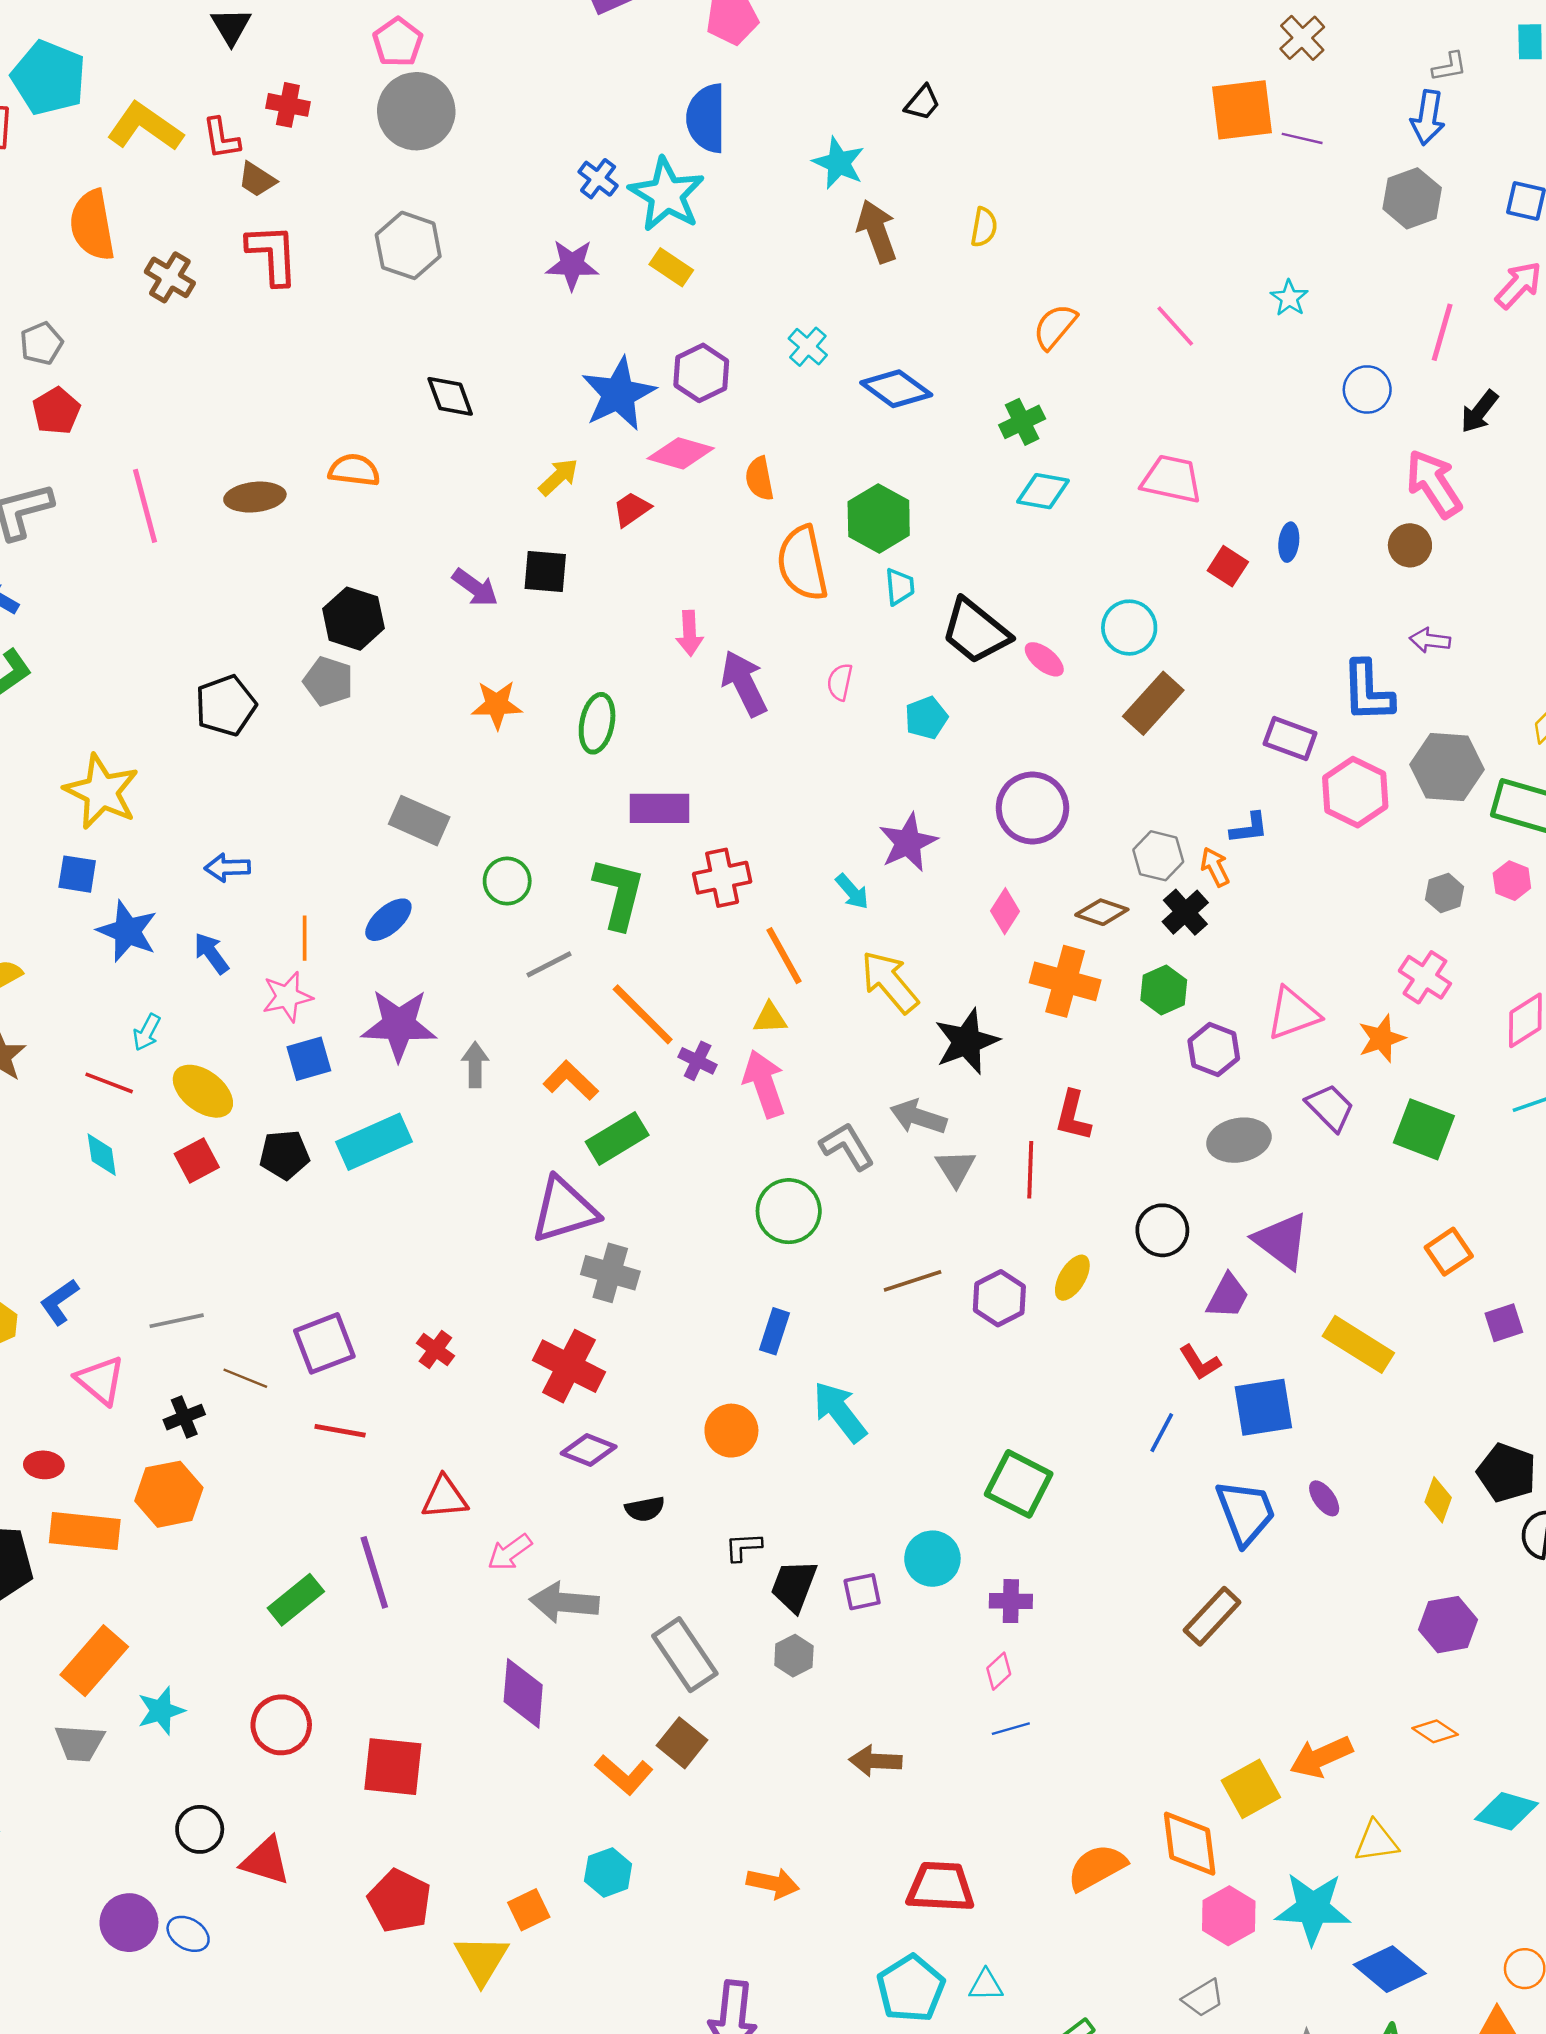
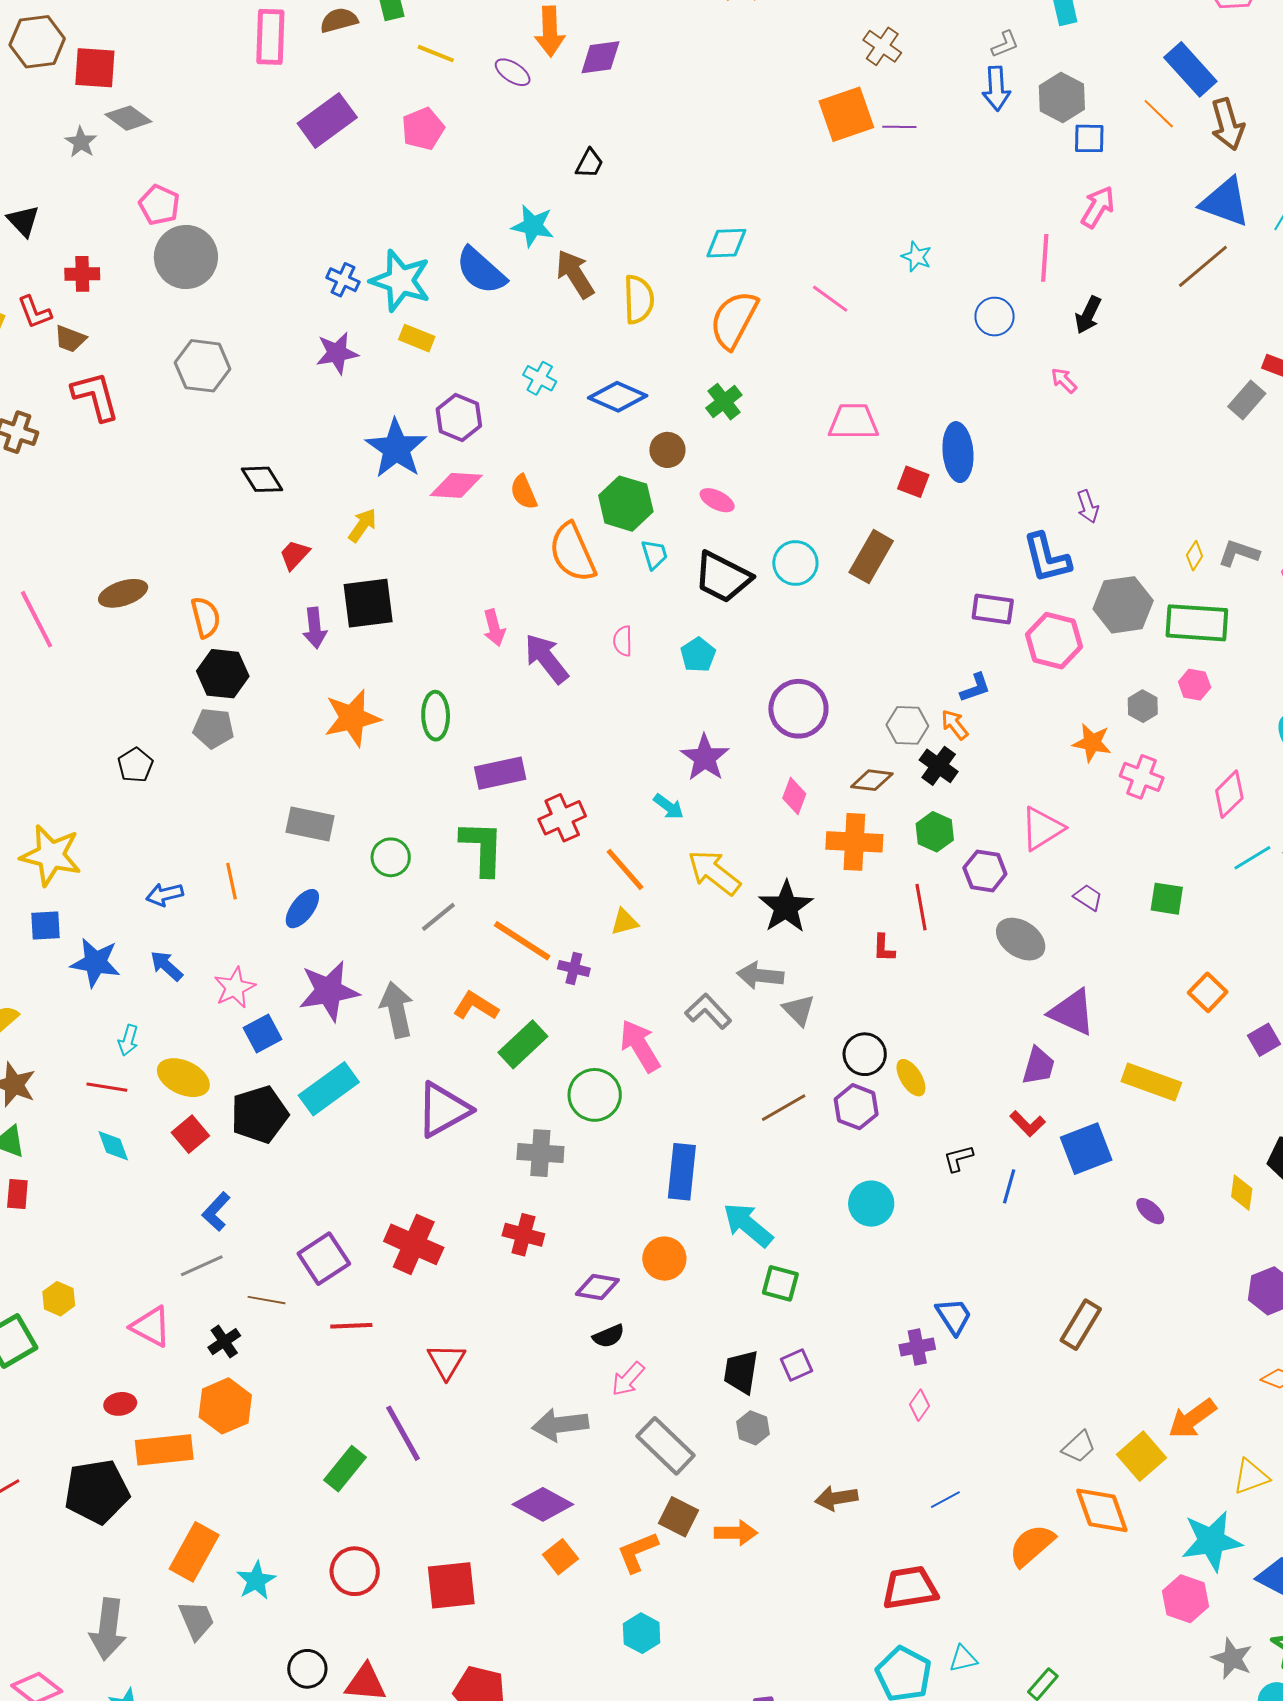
blue semicircle: (706, 118) -> (481, 271), moved, turned -36
gray hexagon: (1412, 198) -> (1062, 97), moved
yellow semicircle: (984, 227) -> (639, 299), moved, size x1.5
orange semicircle: (1055, 327) -> (734, 320), size x1.5
orange semicircle: (354, 470) -> (206, 617), moved, turned 81
pink arrow: (1434, 484) -> (1064, 380), size x0.5
cyan diamond: (1043, 491) -> (726, 243), moved
red trapezoid: (632, 509) -> (295, 555), moved
blue ellipse: (1289, 542) -> (958, 452), size x1.8
brown circle: (1410, 545) -> (667, 450), moved
black square: (545, 572) -> (368, 603), size x1.4
purple arrow: (475, 587) -> (315, 628), turned 60
cyan circle: (1129, 628) -> (795, 563), moved
purple arrow: (1430, 640) -> (1088, 506), turned -104
pink ellipse: (1044, 659) -> (717, 500), moved
brown rectangle: (1153, 703) -> (871, 557), moved
black pentagon: (226, 705) -> (135, 765), size x0.7
orange star: (497, 705) -> (352, 718), size x1.4
orange line: (305, 938) -> (231, 881), moved
orange star: (1382, 1038) -> (1092, 743), moved, turned -30
gray arrow: (475, 1065) -> (397, 1010), size x1.5
pink arrow: (764, 1084) -> (640, 1046), moved
purple trapezoid: (1330, 1108) -> (1088, 897), size x0.7
red L-shape: (1073, 1116) -> (884, 948), size x0.7
green square: (1424, 1129) -> (1167, 899), size x0.7
gray ellipse: (1239, 1140) -> (1021, 939), turned 57
black pentagon: (284, 1155) -> (259, 1114), size x1.4
red line: (1030, 1170) -> (921, 907), moved
purple triangle: (564, 1210) -> (443, 1110), moved
green circle: (789, 1211) -> (595, 1095), moved
black circle: (1162, 1230) -> (865, 1054), moved
yellow ellipse: (1072, 1278) -> (911, 1078), turned -51
blue L-shape: (59, 1302) -> (216, 1212), moved
blue rectangle: (774, 1331) -> (682, 1172), size x1.5
red cross: (435, 1350) -> (414, 1244), size x1.8
red cross: (569, 1366) -> (523, 1235), size x0.7
purple diamond: (589, 1450) -> (597, 1287), moved
green square: (1019, 1484) -> (780, 1283), moved, size x0.7
red triangle: (445, 1498) -> (446, 1361), turned -42
blue trapezoid: (1246, 1512) -> (954, 1316), moved, size x0.7
black L-shape: (743, 1547) -> (958, 1158), moved
pink arrow: (510, 1552) -> (628, 1379), moved
cyan circle: (932, 1559) -> (871, 1204), moved
purple diamond: (523, 1693) -> (543, 1504), turned -54
blue line: (1011, 1729) -> (945, 1500), moved
gray trapezoid: (80, 1743) -> (197, 1620), turned -105
orange L-shape: (624, 1775) -> (637, 1552), turned 129
orange arrow: (773, 1883) -> (736, 1533), moved
orange square: (529, 1910) -> (560, 1557), moved
pink hexagon: (1229, 1916) -> (1185, 1599), moved
gray trapezoid: (1203, 1998) -> (1079, 1447), moved

